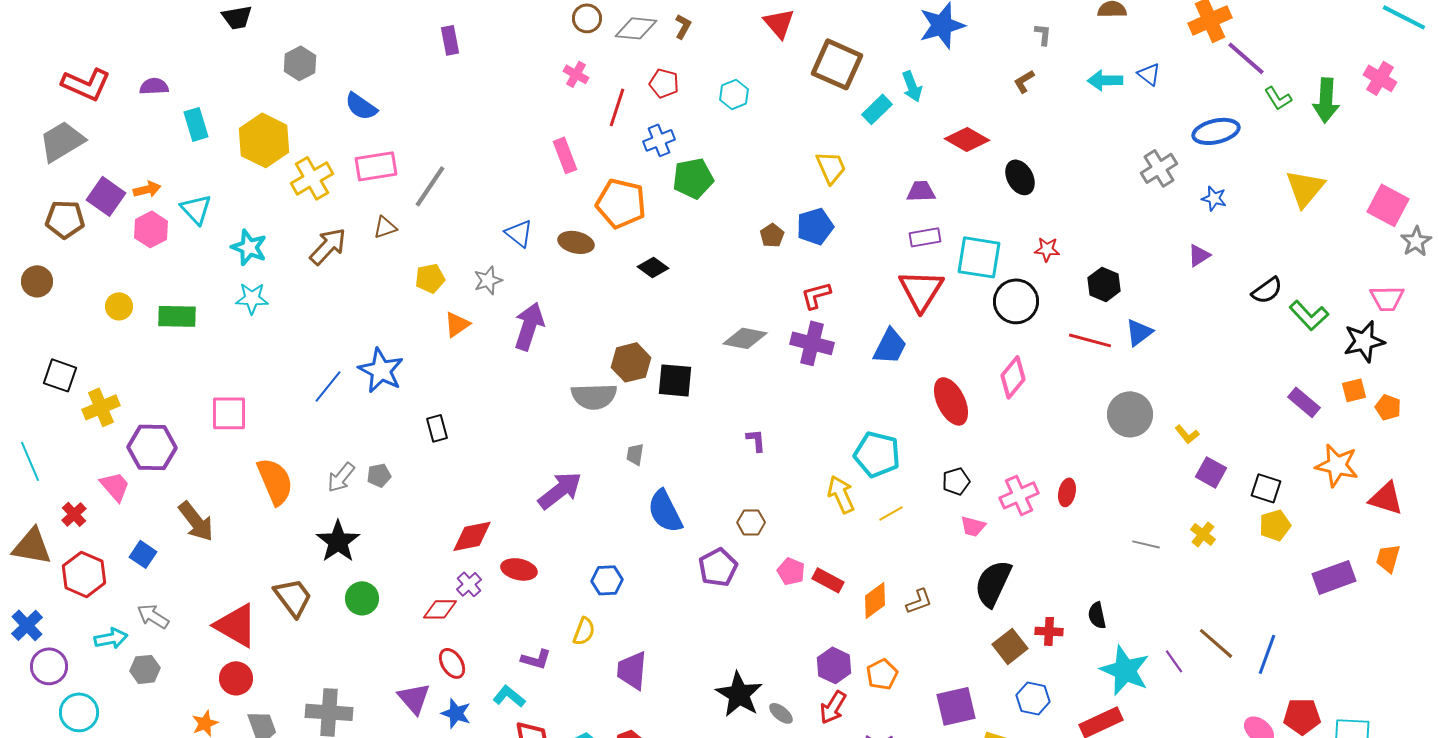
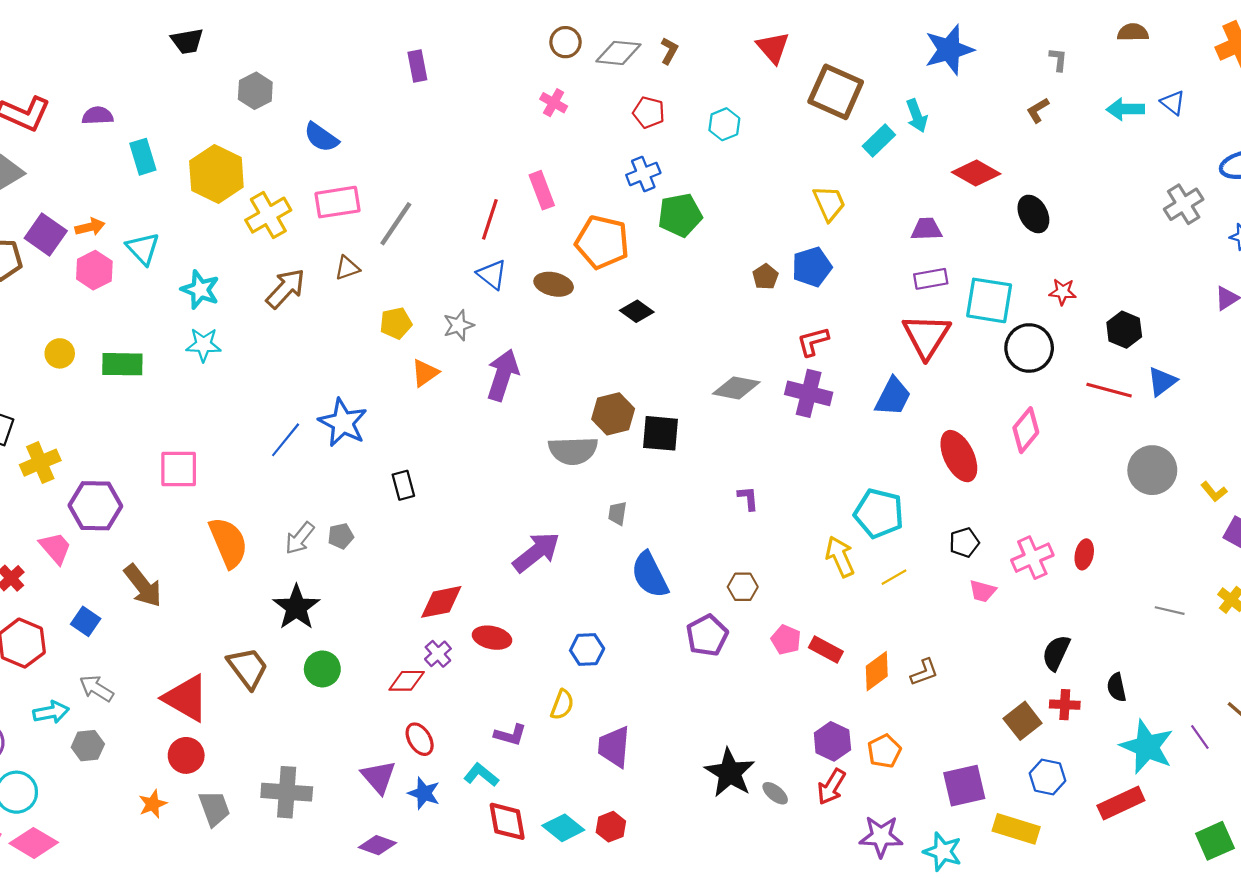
red line: (617, 107) -> (490, 219), moved
black semicircle: (993, 583) -> (1056, 653), moved, size x0.7

